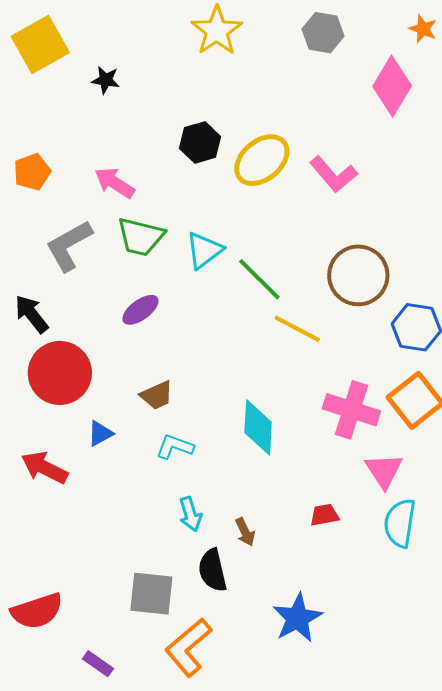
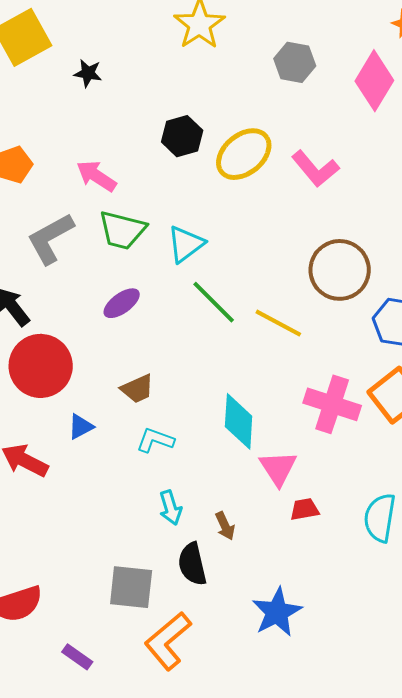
gray hexagon: (323, 33) -> (295, 62), moved
green line: (259, 279) -> (214, 302), moved
pink triangle: (384, 471) -> (278, 468), moved

